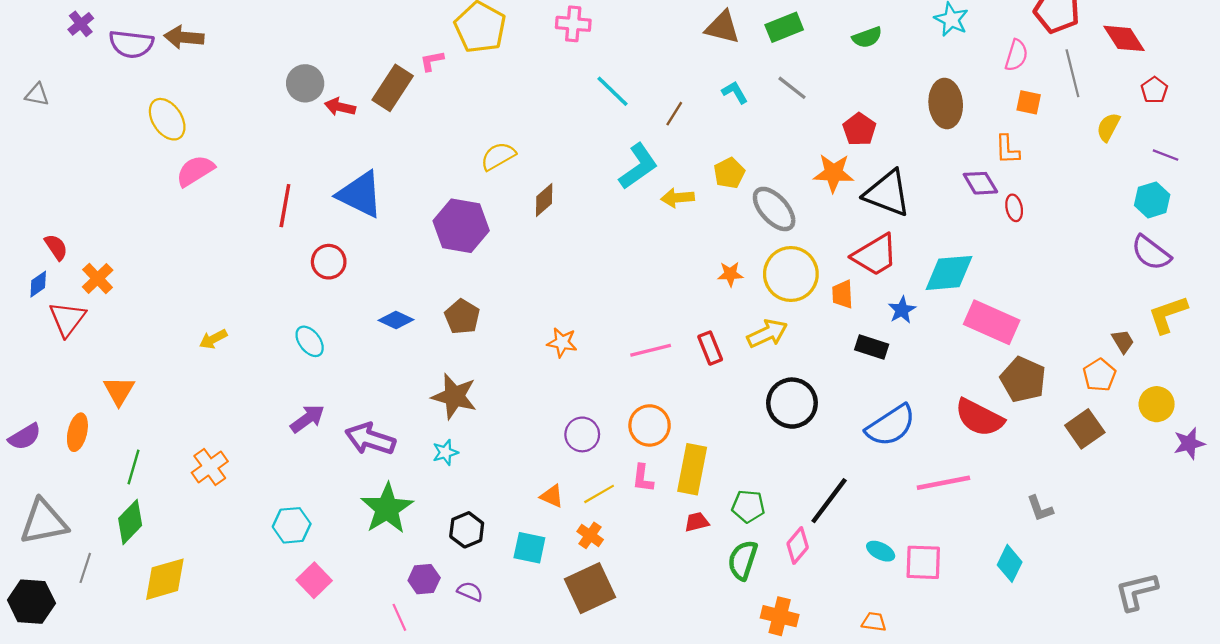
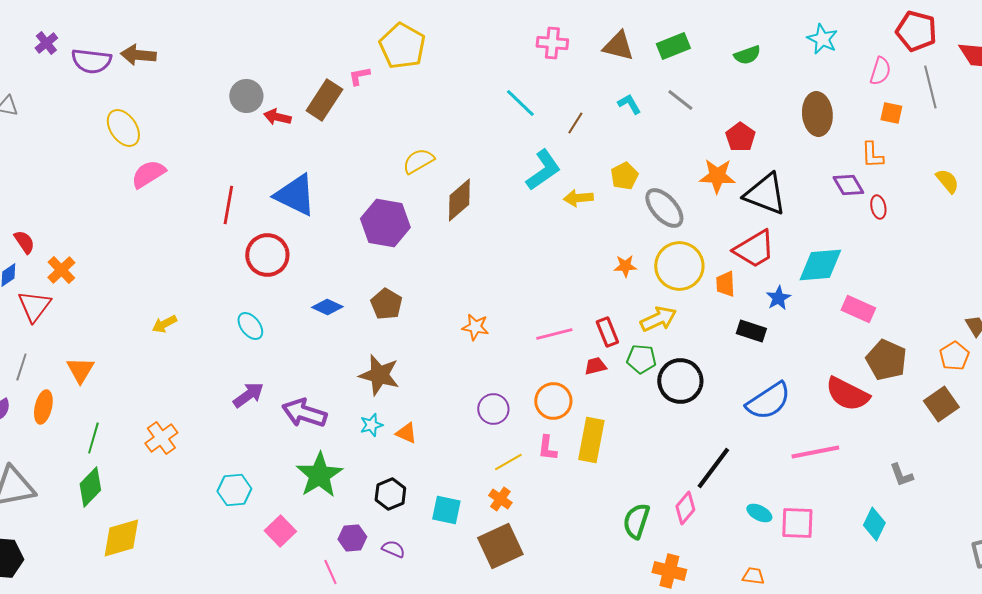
pink cross: (573, 24) -> (552, 43), moved
yellow semicircle: (1108, 127) -> (947, 181), moved, turned 112
brown diamond: (544, 200) -> (459, 200), size x1.4
red circle: (329, 262) -> (267, 255), size x1.4
pink rectangle: (992, 322) -> (858, 309), size x0.7
orange triangle: (552, 496) -> (406, 433), moved
green pentagon: (748, 506) -> (641, 359), moved
red trapezoid: (697, 522) -> (595, 366), moved
gray line: (85, 568) -> (21, 367), moved
pink square: (314, 580) -> (280, 531), moved

